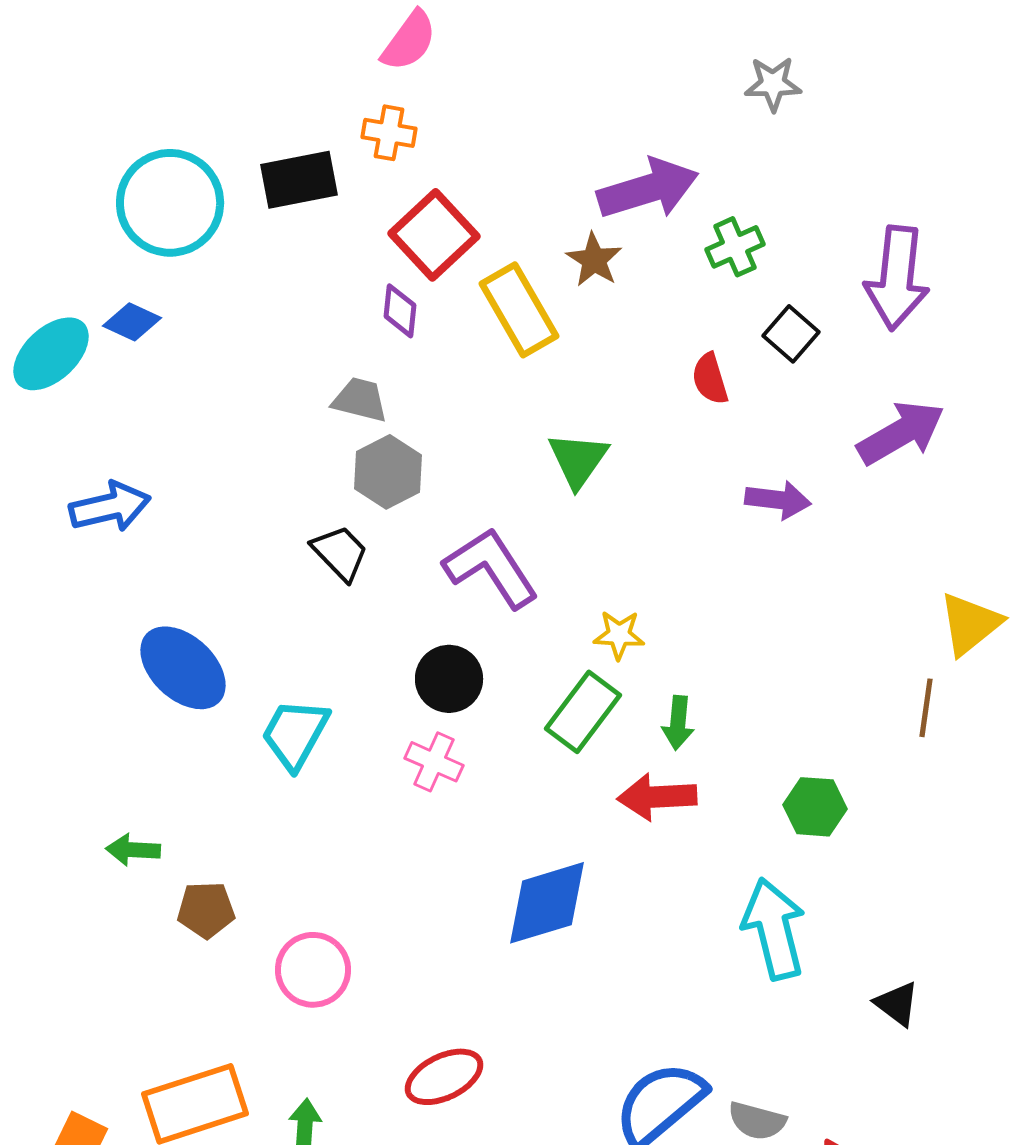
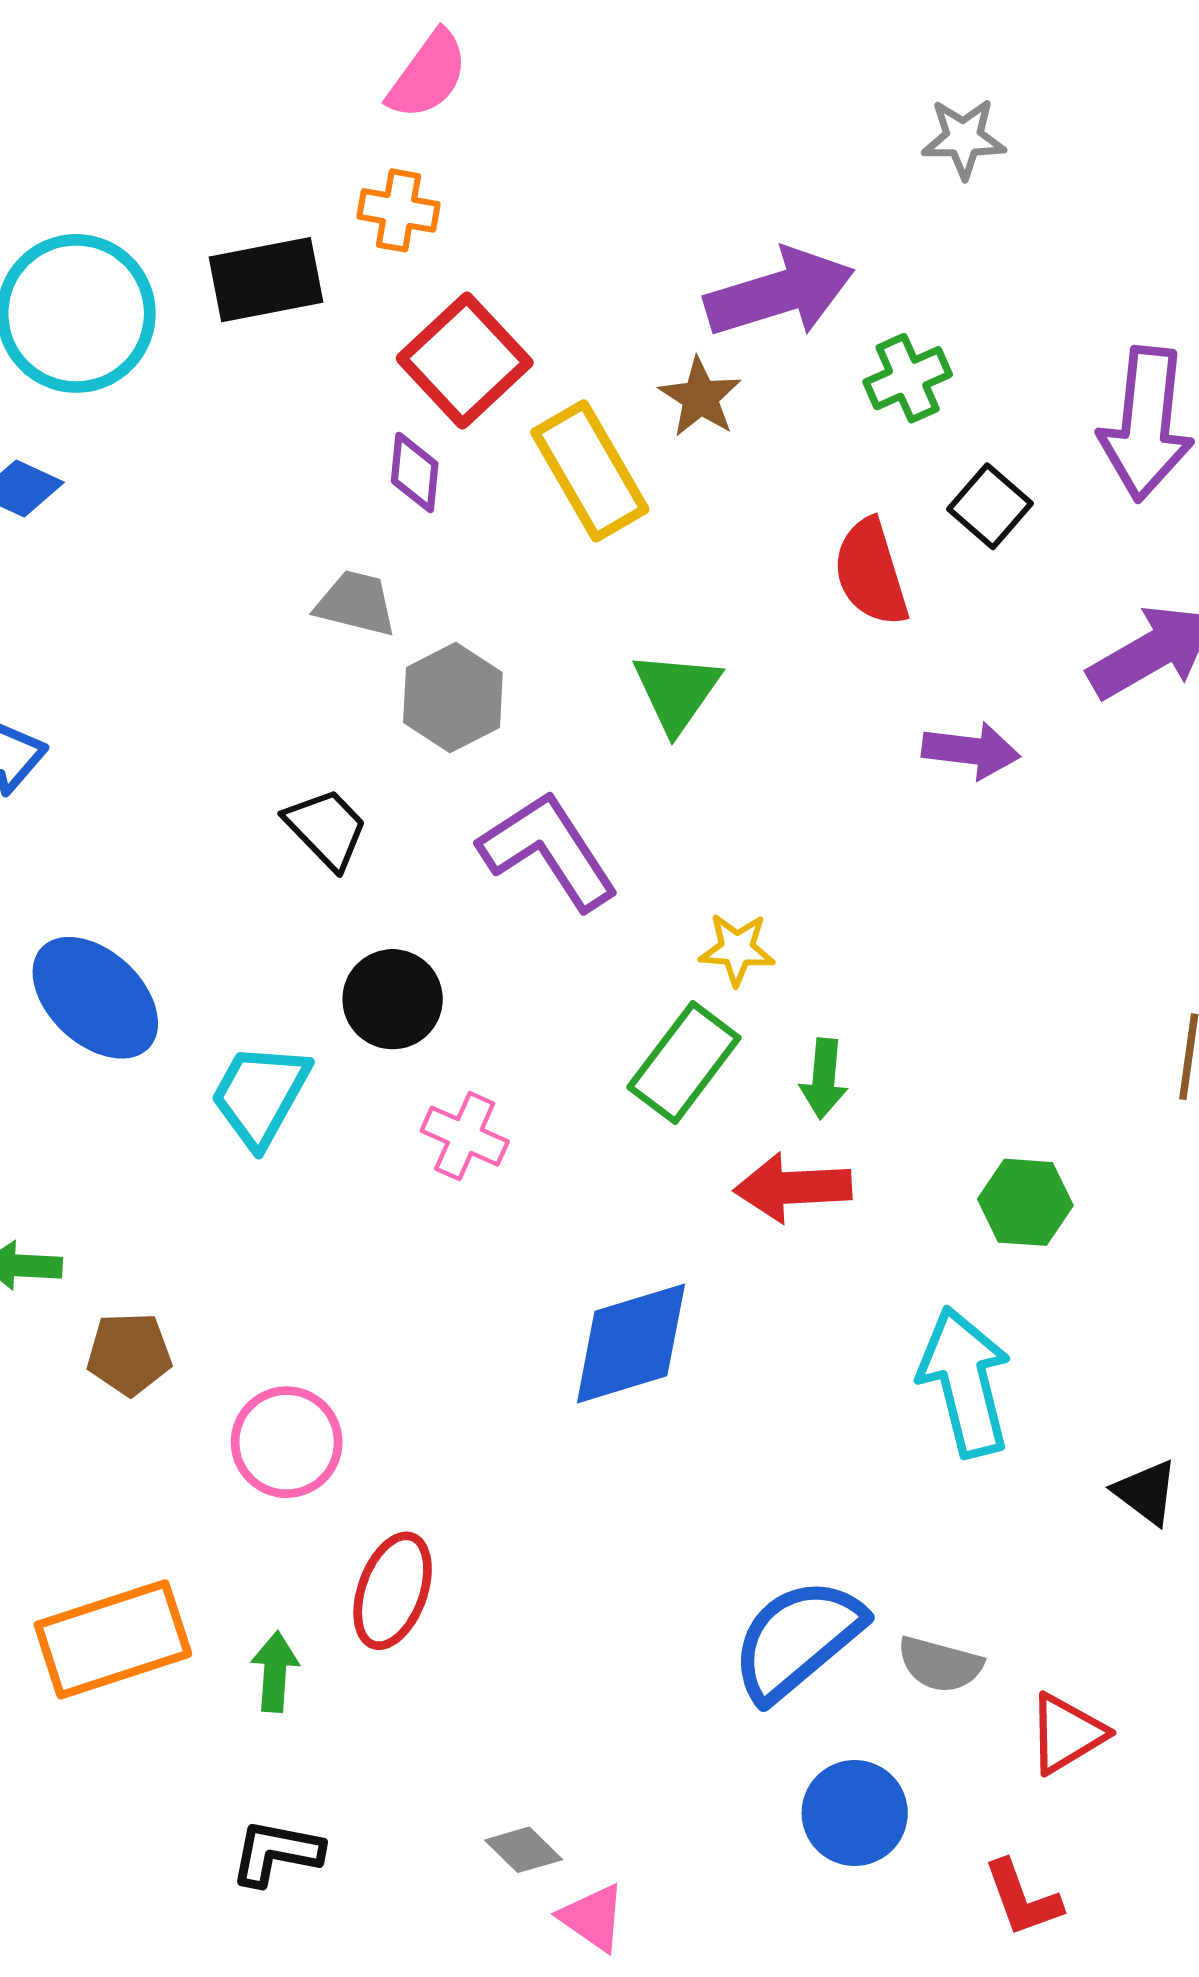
red semicircle: (710, 379) -> (871, 572), size x1.4
gray hexagon: (388, 472) -> (453, 698), moved
black circle: (449, 679) -> (393, 999), moved
red ellipse: (444, 1077) -> (393, 1591), moved, turned -44

